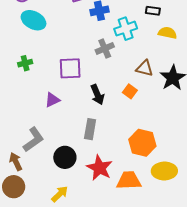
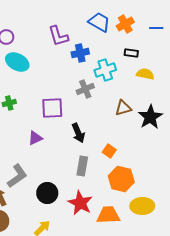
brown triangle: (144, 68) -> (123, 108), turned -30
orange square: (130, 91) -> (109, 151), moved
gray rectangle: (90, 129) -> (82, 166), moved

